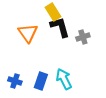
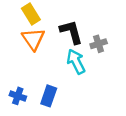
yellow rectangle: (53, 12) -> (31, 14), moved
cyan arrow: (64, 79) -> (76, 62), moved

